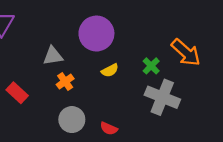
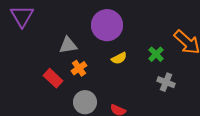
red rectangle: (17, 93) -> (53, 78), moved
gray cross: (162, 97) -> (166, 82), size x0.6

